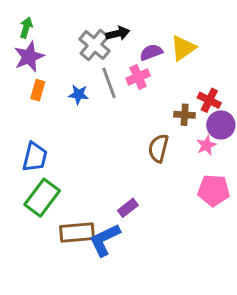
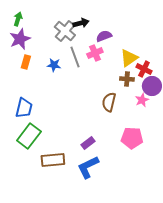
yellow triangle: (183, 48) -> (129, 58), moved
pink pentagon: (214, 190) -> (132, 138), moved
blue L-shape: (105, 240) -> (88, 167), moved

